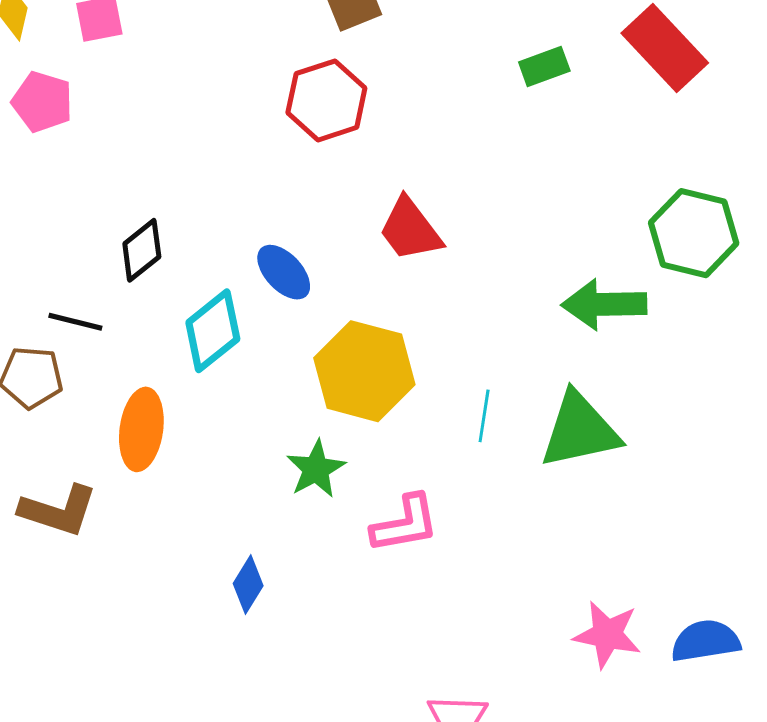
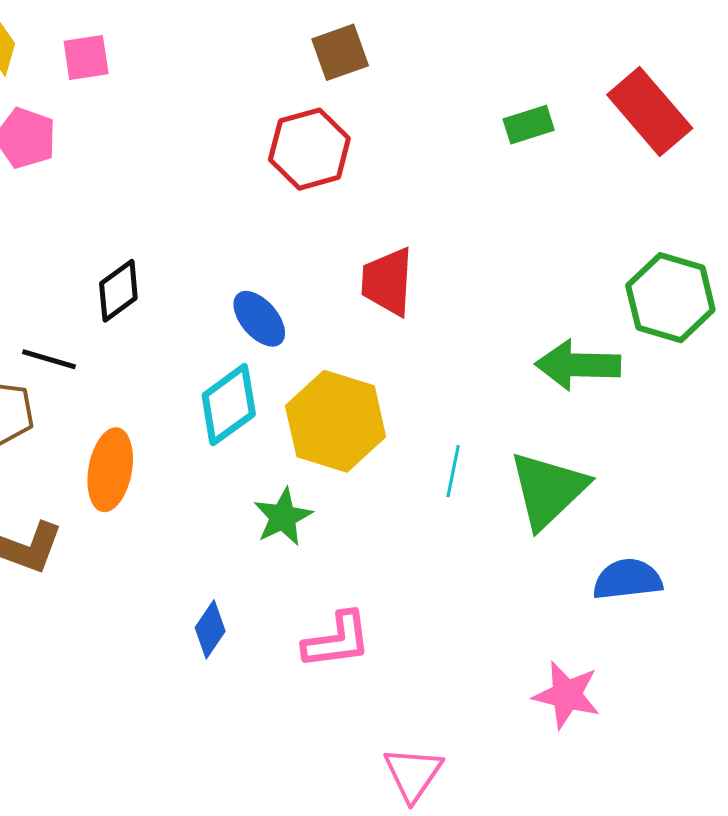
red trapezoid: (410, 229) -> (388, 282), turned 38
cyan diamond: (213, 331) -> (229, 405), moved
green triangle: (580, 430) -> (548, 490), turned -34
pink L-shape: (405, 524) -> (337, 640), moved
blue semicircle: (706, 641) -> (627, 579), moved

